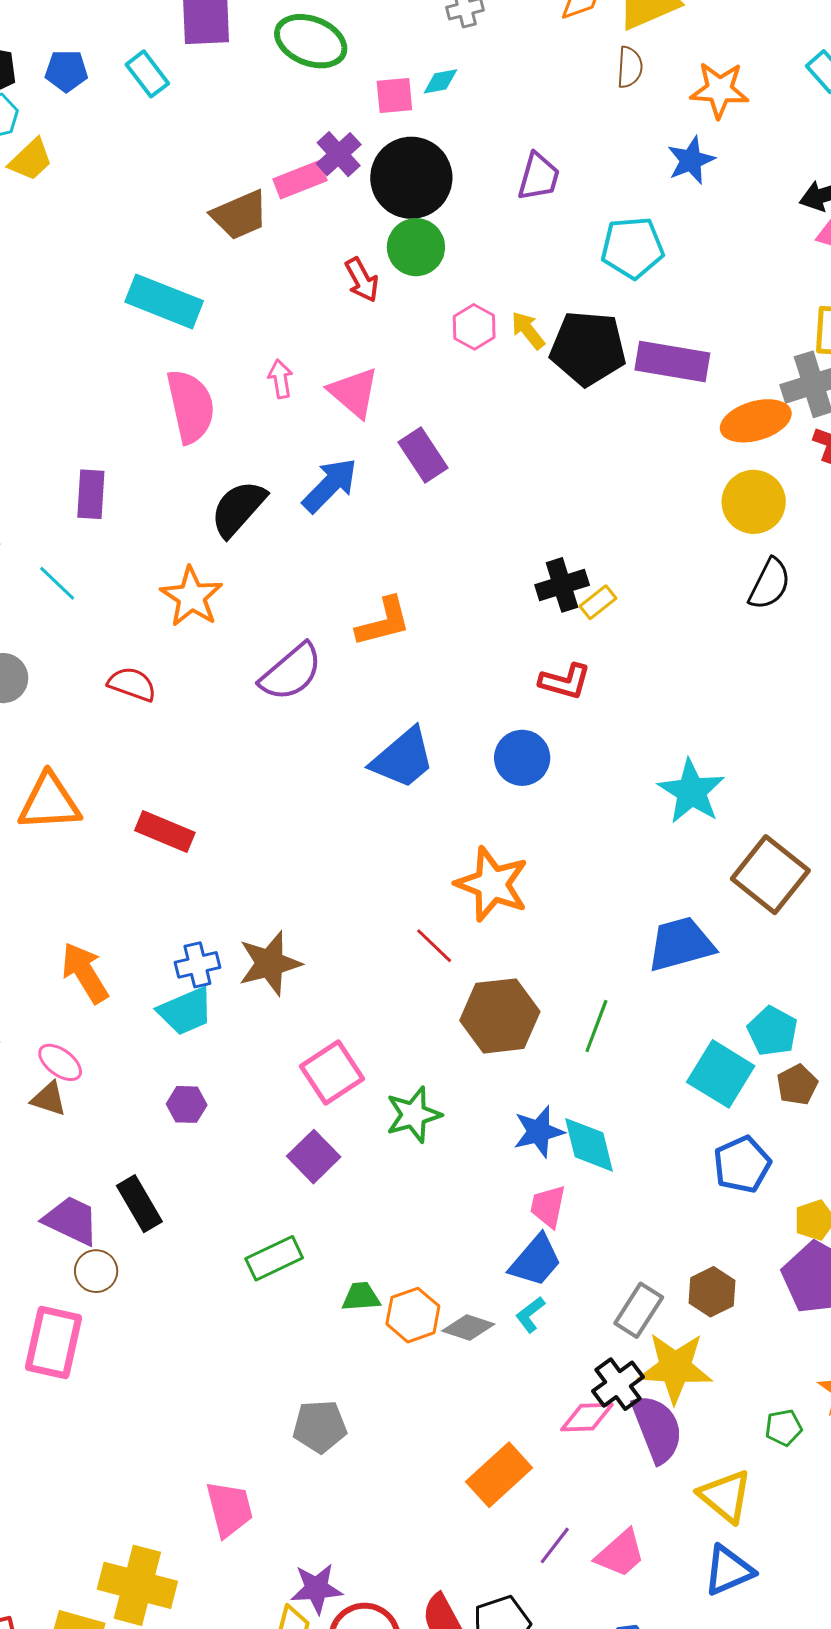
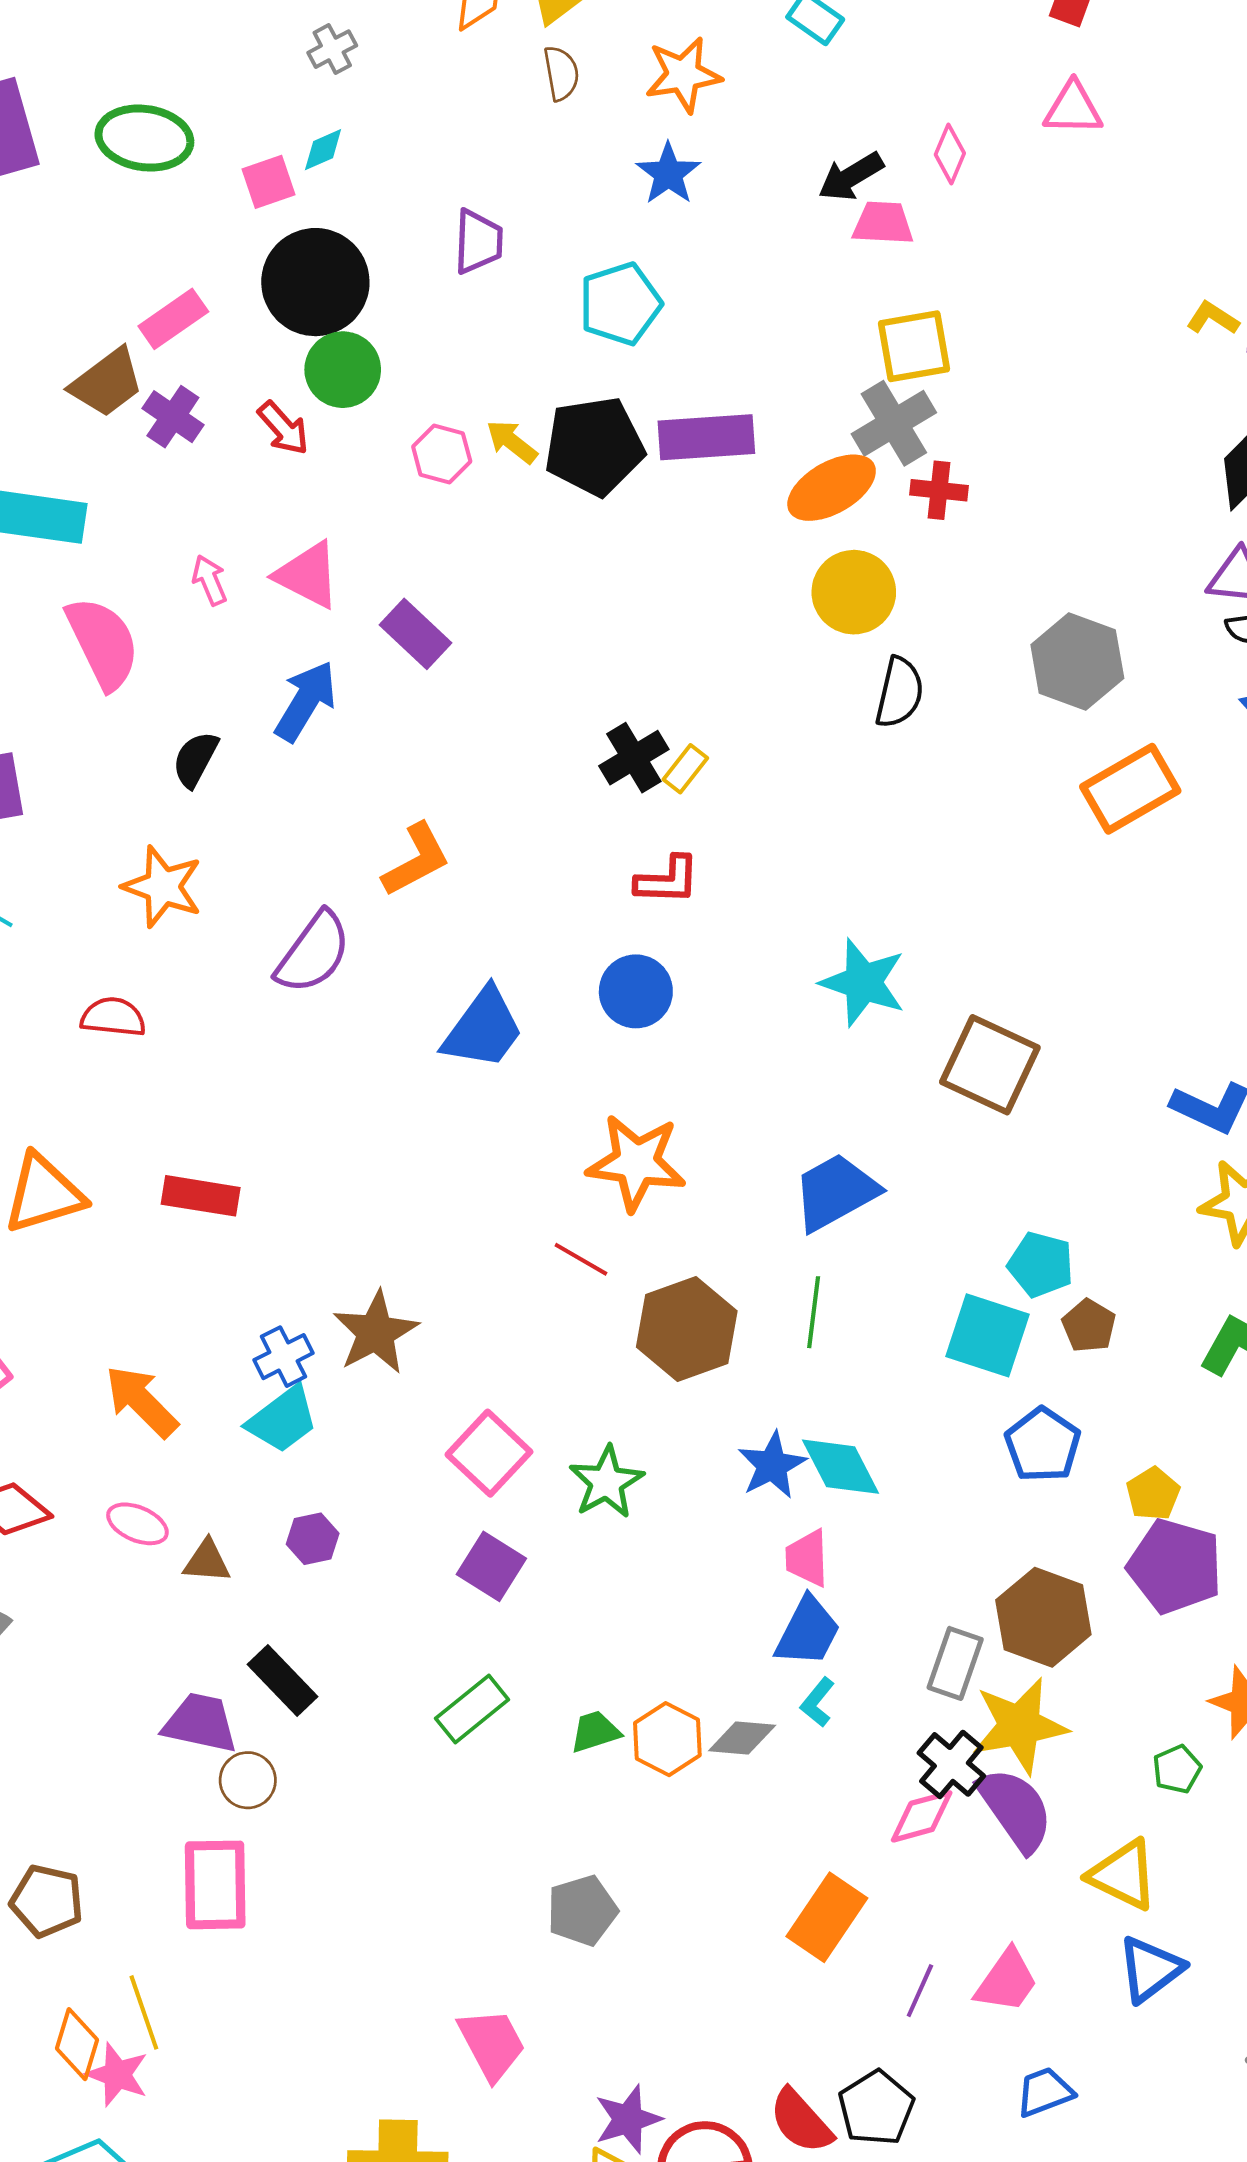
purple cross: (339, 154) -> (173, 417), moved
black semicircle: (238, 509) -> (195, 759), size x0.7
blue trapezoid: (681, 944) -> (835, 1192), moved
brown triangle: (49, 1099) -> (207, 1561), moved
brown hexagon: (712, 1292) -> (1043, 1617), size x1.5

